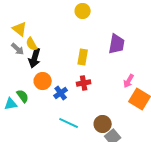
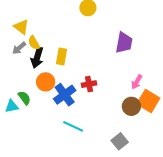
gray arrow: (18, 49) -> (19, 48), turned 96
yellow rectangle: (83, 57) -> (61, 56), moved
blue cross: (61, 93) -> (65, 95), size x1.5
brown circle: (103, 124) -> (131, 106), moved

